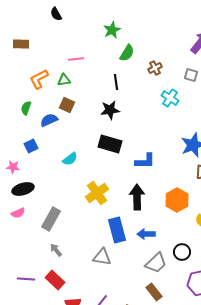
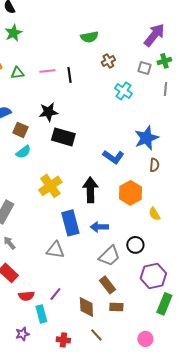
green star: (112, 30) -> (13, 33), moved
green semicircle: (127, 53) -> (89, 37), moved, turned 48
pink line: (76, 59) -> (47, 71), moved
brown square: (67, 105) -> (20, 130), moved
black star: (110, 110) -> (48, 112), moved
blue L-shape: (145, 161) -> (113, 157), moved, turned 35

